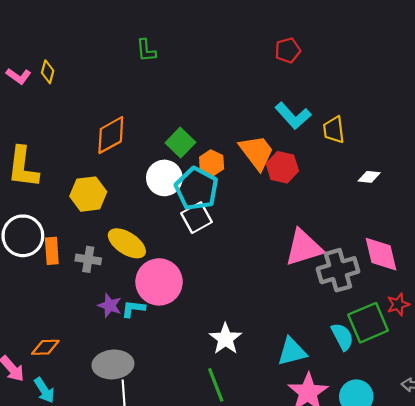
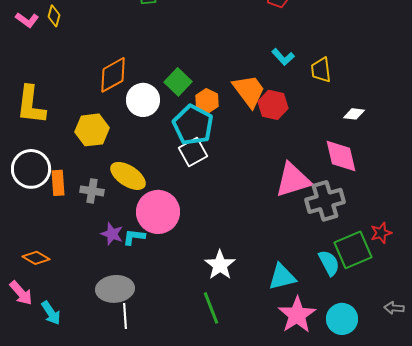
cyan L-shape: (293, 116) -> (283, 57), size x0.7
white circle: (164, 178) -> (143, 100), moved
pink diamond: (381, 254) -> (341, 156), moved
orange diamond: (45, 347) -> (36, 258), moved, turned 32

